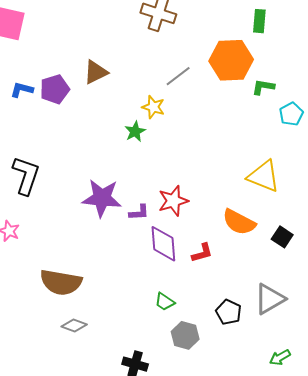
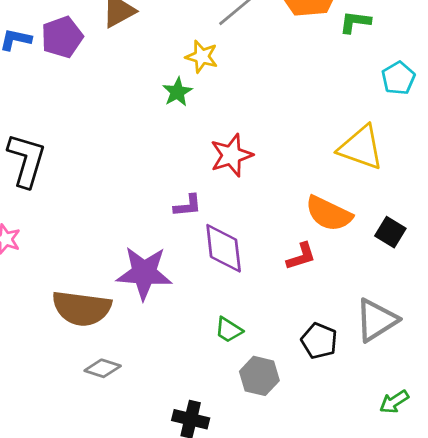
cyan pentagon: (291, 114) -> (398, 78), moved
purple star: (102, 198) -> (144, 273), moved
red star: (173, 201) -> (231, 155), moved
red L-shape: (202, 253) -> (301, 256), moved

